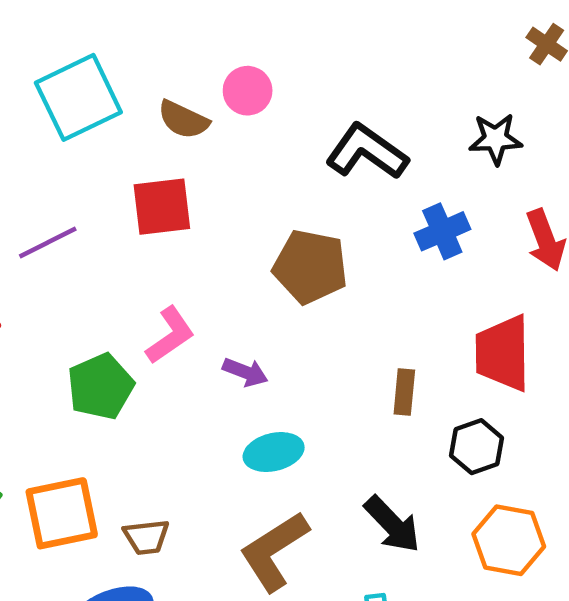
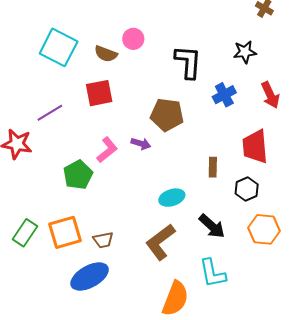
cyan square: (78, 97) -> (59, 47), turned -33
black L-shape: (367, 152) -> (188, 62), turned 63
purple arrow: (245, 372) -> (141, 144), moved
cyan ellipse: (274, 452) -> (172, 198), moved

